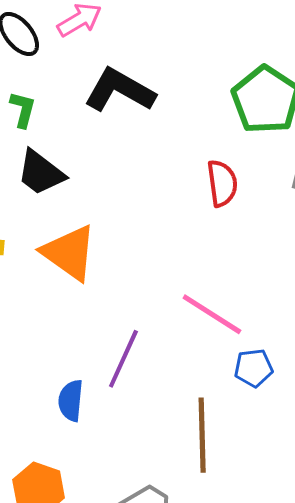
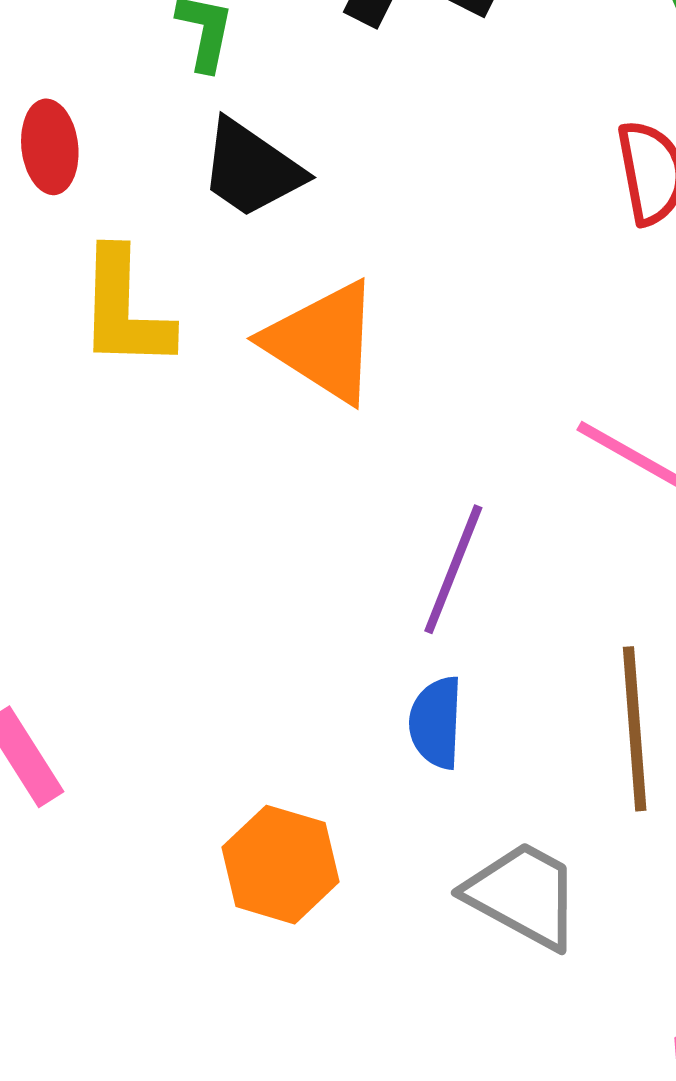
blue semicircle: (71, 401) -> (436, 723), moved

